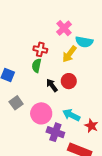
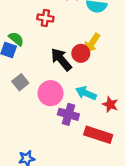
yellow arrow: (69, 54) -> (92, 43), moved
green semicircle: (37, 66) -> (16, 39), moved, turned 120
black arrow: (52, 85) -> (61, 59), size x1.5

